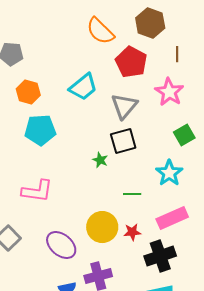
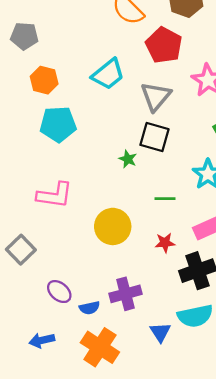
black square: (123, 141) -> (155, 137), turned 32
yellow circle: (102, 227) -> (113, 226), moved
purple ellipse: (61, 245) -> (59, 292), moved, size x0.7

